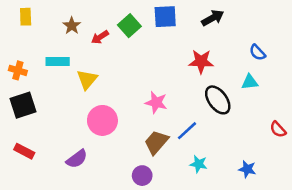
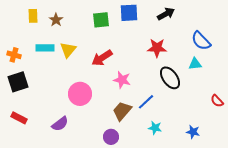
yellow rectangle: (26, 17) -> (33, 16), moved
green square: (129, 26) -> (101, 20), turned 36
red arrow: (100, 37) -> (102, 58), moved, size x1.5
blue semicircle: (257, 53) -> (201, 41), size x1.5
yellow triangle: (87, 79) -> (68, 50), moved

